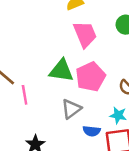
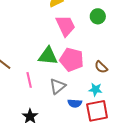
pink pentagon: (91, 77) -> (72, 60), turned -30
pink line: (25, 95) -> (29, 80), moved

